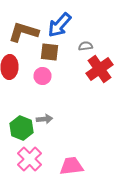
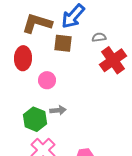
pink circle: (42, 76) -> (47, 80), moved

